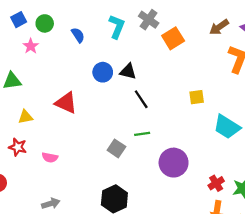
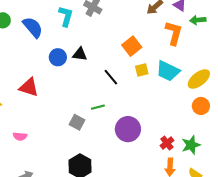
blue semicircle: (78, 35) -> (33, 27), size x1.6
orange square: (173, 38) -> (132, 46), moved
black line: (141, 99) -> (111, 77), moved
cyan trapezoid: (227, 127) -> (168, 71), moved

